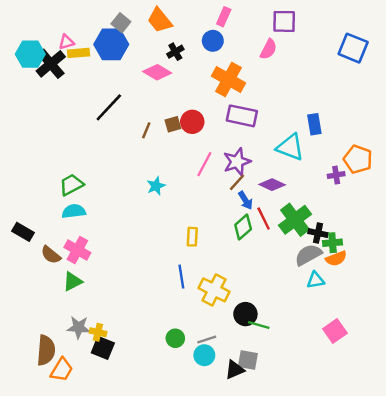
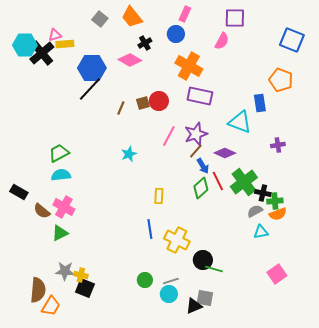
blue hexagon: (111, 44) -> (92, 68), moved
orange pentagon: (358, 159) -> (281, 80), moved
gray semicircle: (308, 255) -> (255, 211), size x0.7

